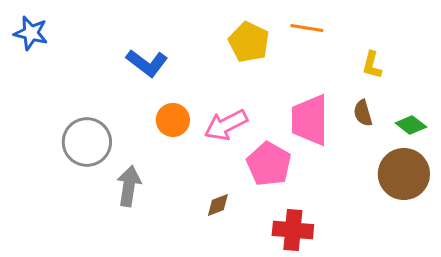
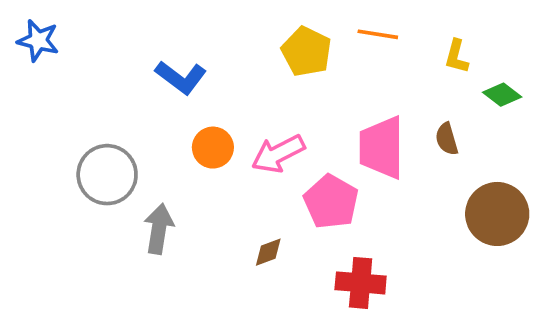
yellow L-shape: (372, 65) -> (457, 56), moved
green diamond: (411, 125) -> (502, 95), moved

